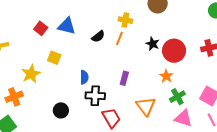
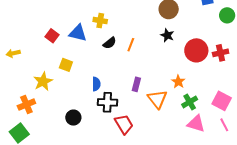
yellow cross: (125, 20) -> (100, 21), moved
black star: (153, 44) -> (167, 35), moved
red circle: (174, 51) -> (196, 50), moved
orange triangle: (146, 106) -> (157, 99), moved

